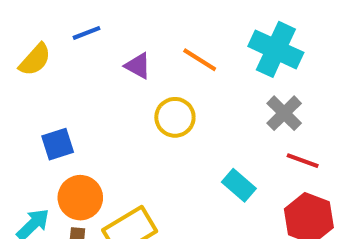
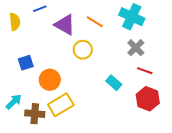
yellow semicircle: (35, 60) -> (15, 22), turned -48
purple triangle: (138, 66) -> (65, 25), size x1.6
orange circle: (80, 198) -> (50, 80), moved

